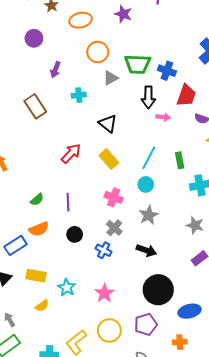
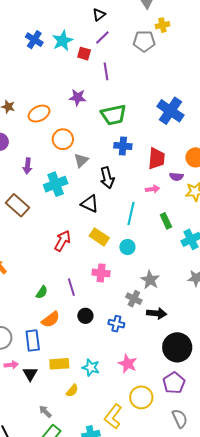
green trapezoid: (138, 64) -> (114, 115), moved
blue cross: (167, 71) -> (123, 146), moved
cyan cross: (79, 95) -> (56, 184), size x1.6
black arrow: (148, 97) -> (107, 178), moved
pink arrow: (163, 117) -> (153, 189), moved
cyan line: (149, 158) -> (131, 213), moved
cyan circle: (146, 184) -> (127, 247), moved
pink cross: (114, 197) -> (101, 273), moved
gray cross: (114, 228) -> (134, 299), moved
blue rectangle: (16, 245) -> (33, 340), turned -50

